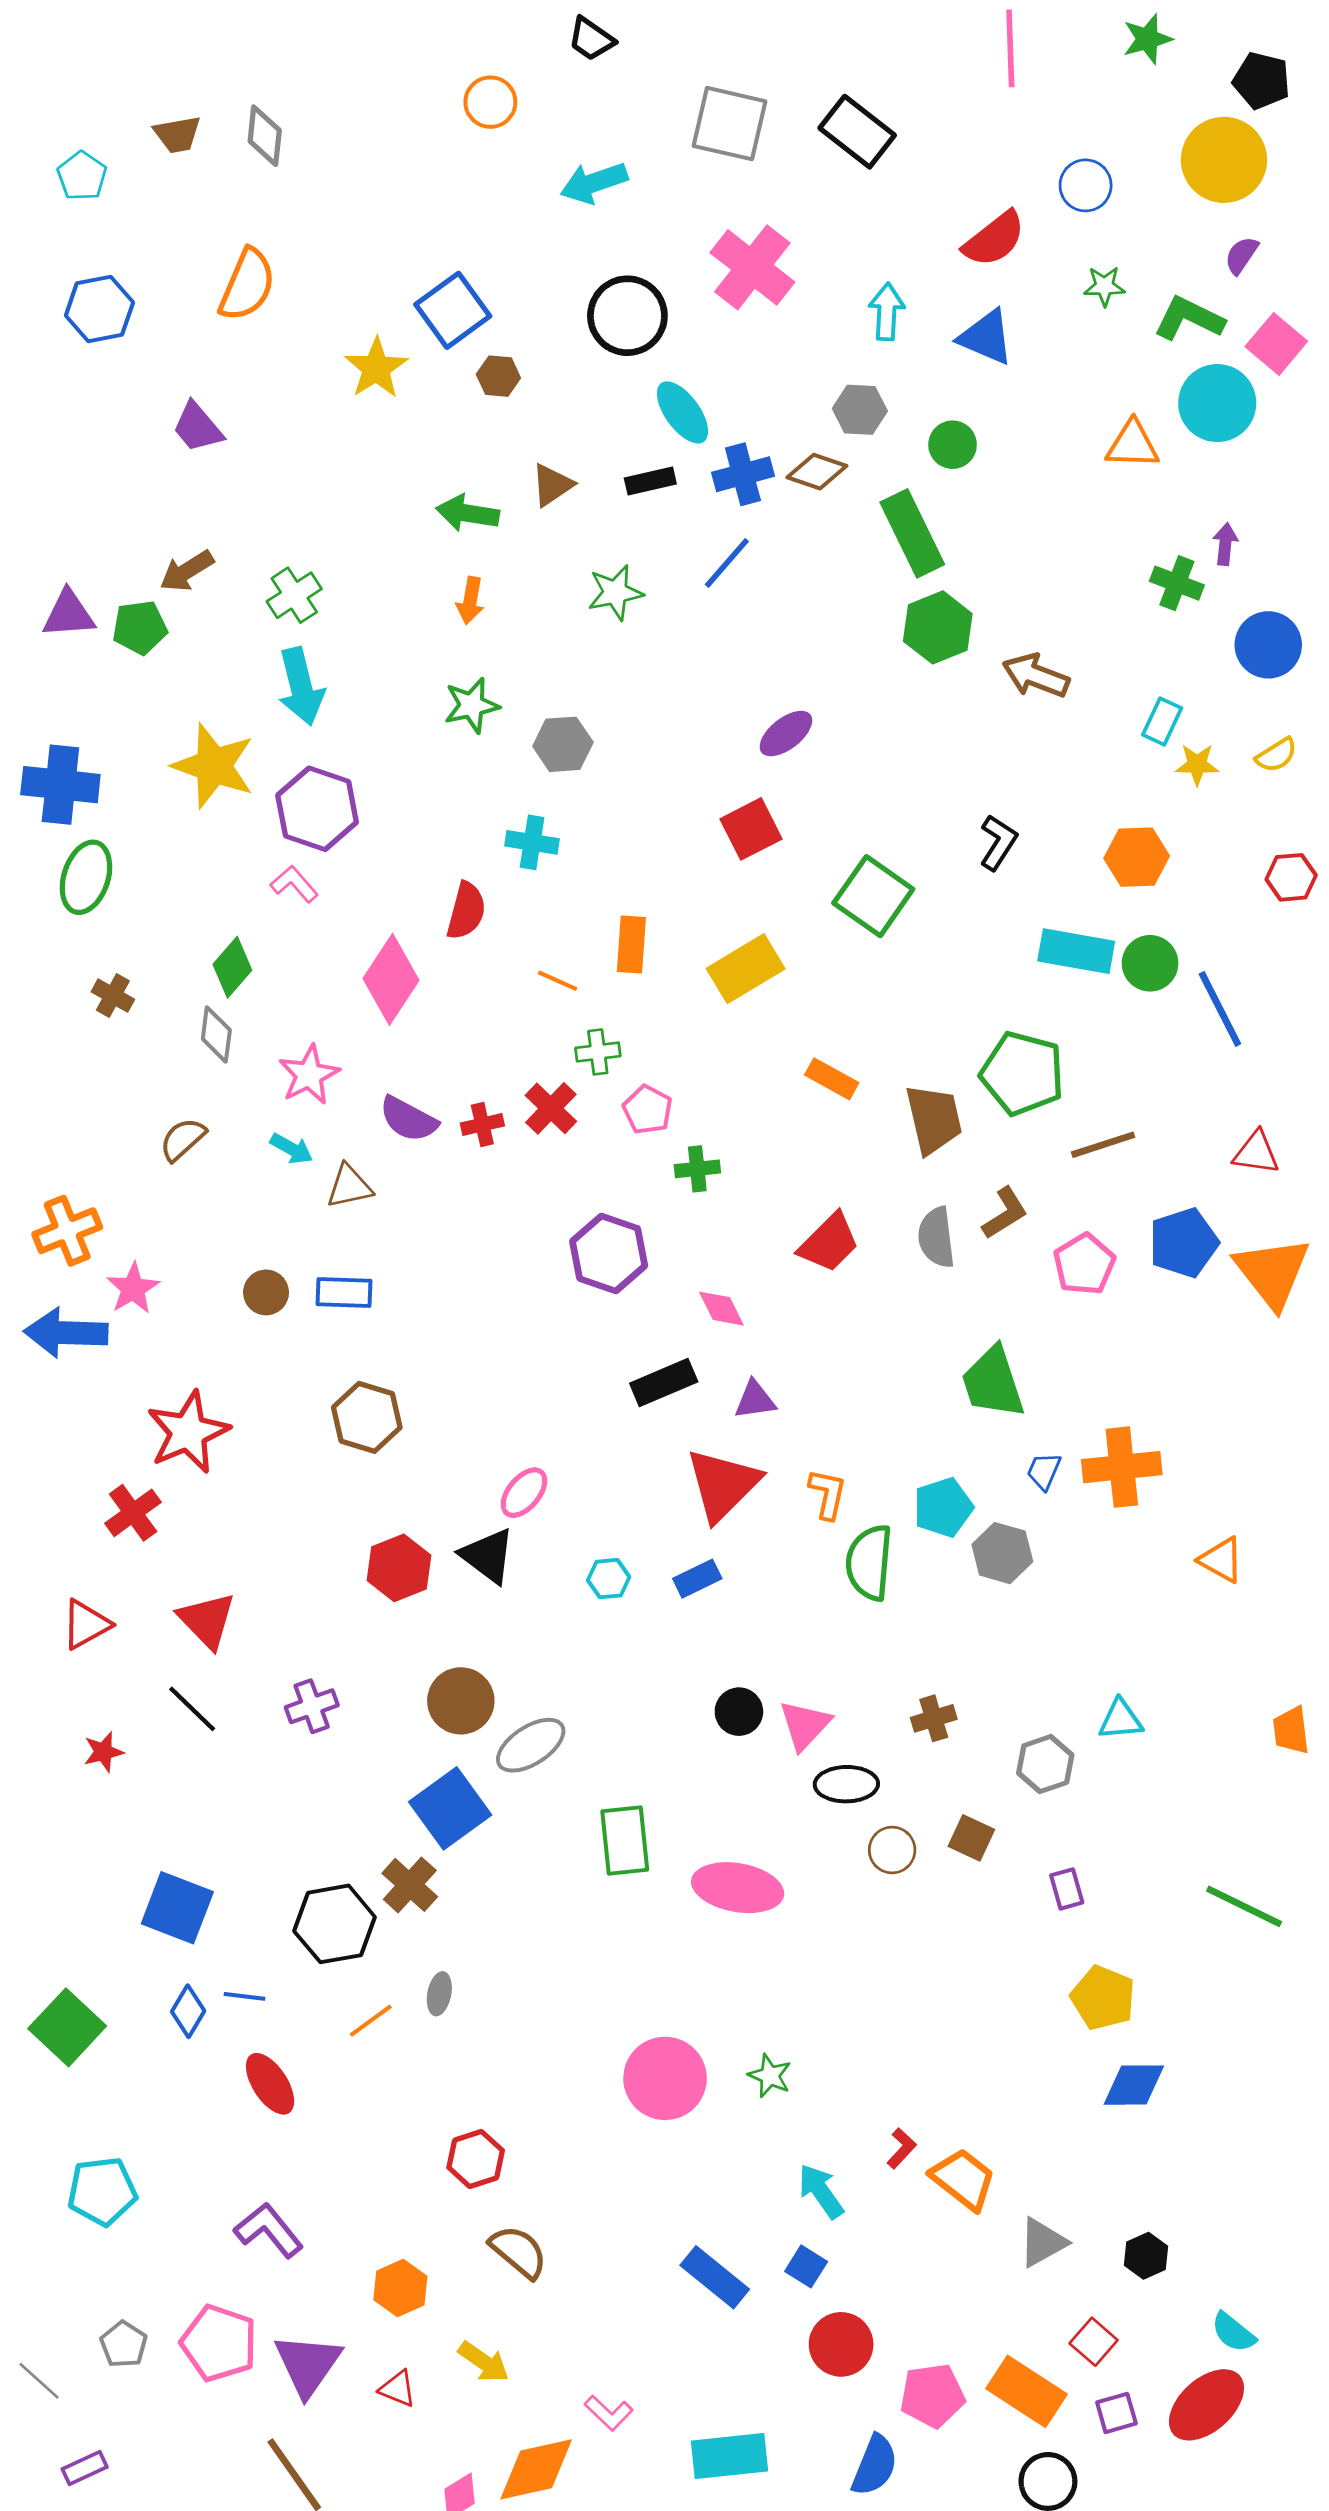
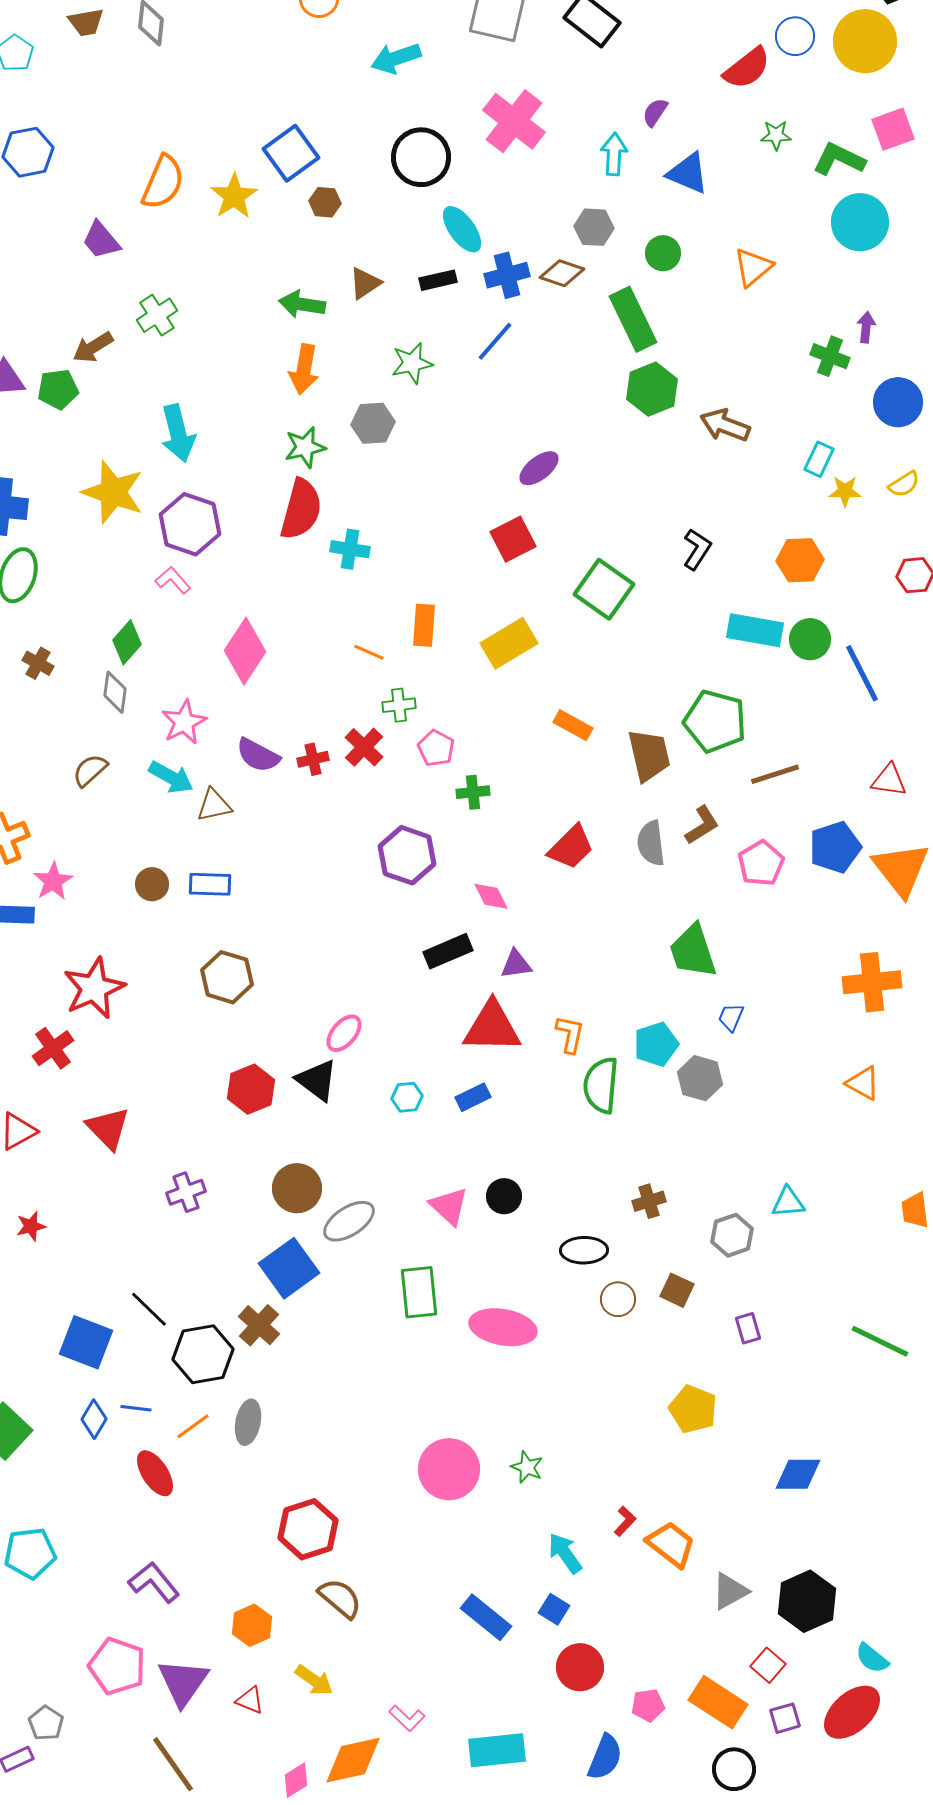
blue circle: (1086, 185) -> (795, 36), moved
red semicircle: (994, 239) -> (747, 68), moved
purple semicircle: (1241, 255) -> (655, 112), moved
orange semicircle: (247, 285) -> (163, 182), moved
pink square: (1276, 344) -> (893, 129), moved, turned 30
orange triangle: (1133, 445) -> (753, 267), moved, turned -42
green cross: (294, 595) -> (157, 315), moved
orange arrow: (470, 601) -> (304, 369), size x1.4
gray hexagon: (563, 744) -> (373, 423), moved
red semicircle: (466, 911) -> (301, 509), moved, size x1.4
cyan arrow: (292, 1149) -> (171, 777), size x1.4
orange cross: (1122, 1467) -> (872, 982), moved
red triangle: (723, 1485) -> (492, 1027), turned 46
black line: (192, 1709) -> (149, 1309), moved
pink triangle: (805, 1725) -> (449, 1206), moved, turned -30
gray ellipse: (439, 1994) -> (248, 1422), moved, size x1.4
yellow pentagon: (1103, 1998) -> (693, 1409), moved
orange line: (371, 2021) -> (193, 1426), moved
red hexagon: (476, 2159) -> (308, 1529), size x1.4
black hexagon: (1146, 2256) -> (807, 1601), size x1.8
gray pentagon: (124, 2344) -> (46, 1723), moved
pink pentagon: (932, 2395) -> (648, 1705), size x0.7

